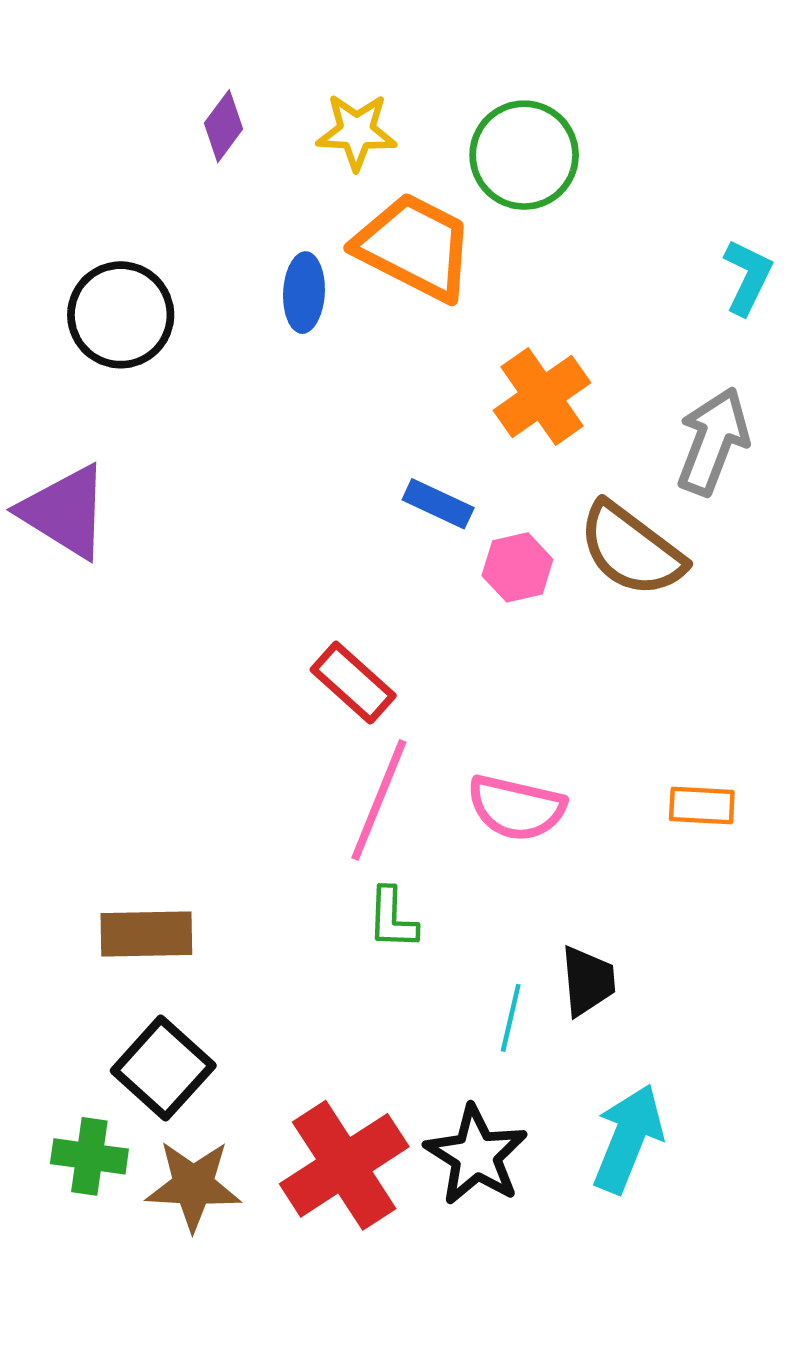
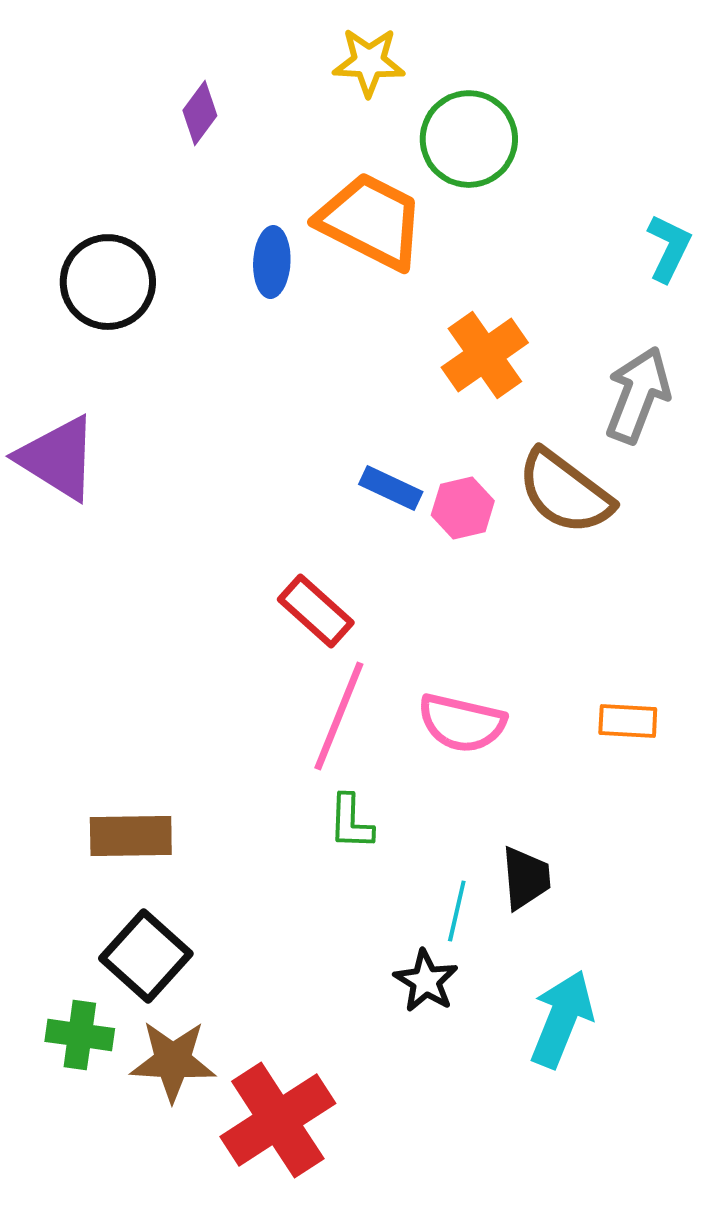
yellow star: (356, 132) -> (369, 62), moved
blue rectangle: (438, 504) -> (391, 488), moved
black star: (476, 1155) -> (426, 981), moved, size x0.7
red cross: (344, 1165) -> (278, 1120), moved

